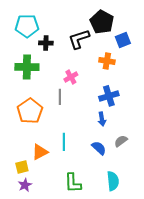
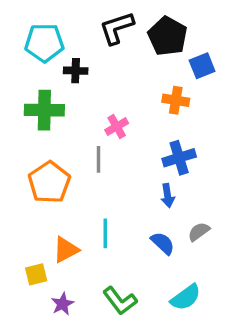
black L-shape: (79, 39) -> (117, 28), moved
cyan semicircle: (113, 181) -> (186, 297), turned 60
green L-shape: (73, 183) -> (120, 301), turned -35
purple star: (25, 185) -> (62, 304), moved

